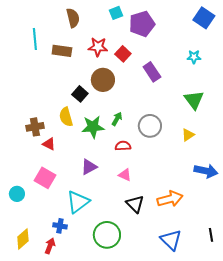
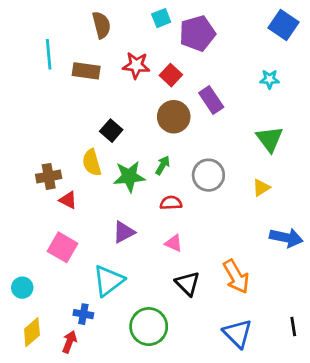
brown circle: (103, 80) -> (174, 117), moved
cyan circle: (17, 194) -> (22, 288), moved
orange arrow: (170, 199) -> (236, 277), turned 75

